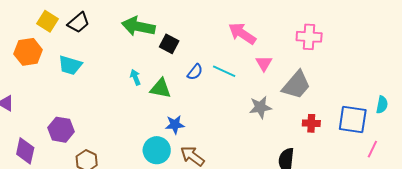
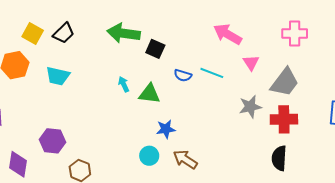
blue semicircle: (195, 72) -> (183, 75), turned 72
red cross: (311, 123) -> (284, 119), moved, size x1.5
cyan circle: (157, 150) -> (149, 156), size x0.7

